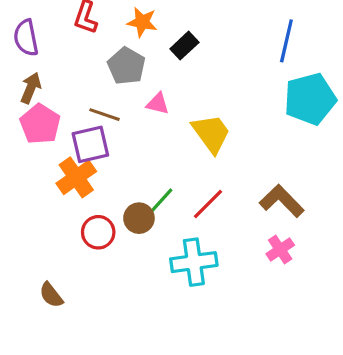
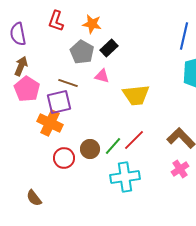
black rectangle: (184, 46) -> (109, 48), moved
yellow trapezoid: (211, 133) -> (136, 95), turned 120
orange cross: (76, 177) -> (50, 123), turned -30
green line: (161, 201) -> (113, 146), moved

